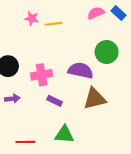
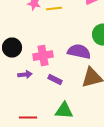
purple arrow: (12, 99) -> (25, 75), moved

